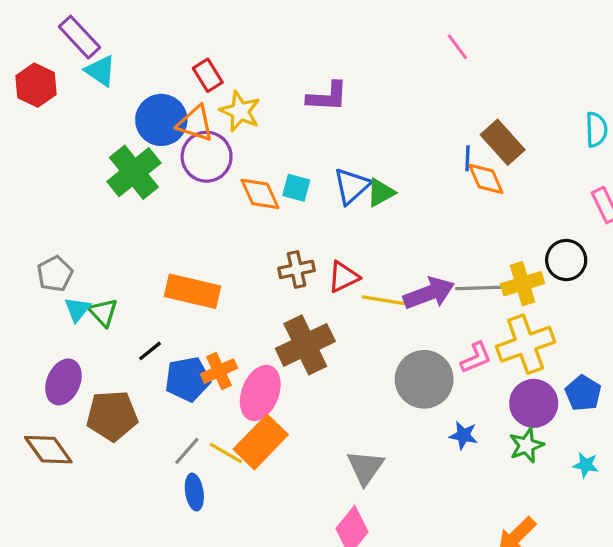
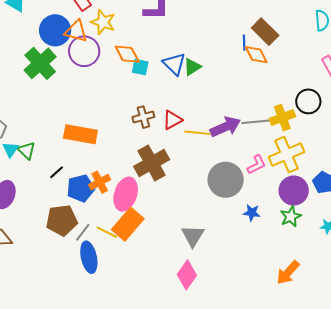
blue triangle: (352, 186) -> (174, 64), turned -30
orange diamond: (260, 194) -> (127, 54), moved
brown pentagon: (112, 416) -> (62, 220), moved
blue ellipse: (194, 492) -> (89, 257), size x1.4

